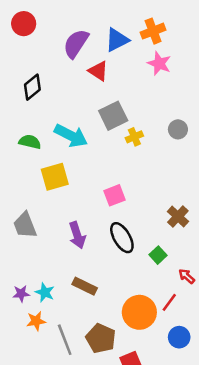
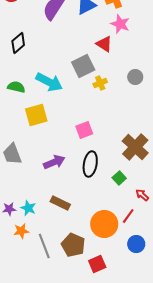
red triangle: (98, 71) -> (104, 44), moved
brown cross: (178, 216) -> (135, 147), size x1.5
purple arrow: (77, 235) -> (54, 162), turned -95
black ellipse: (122, 238) -> (90, 164), turned 40

